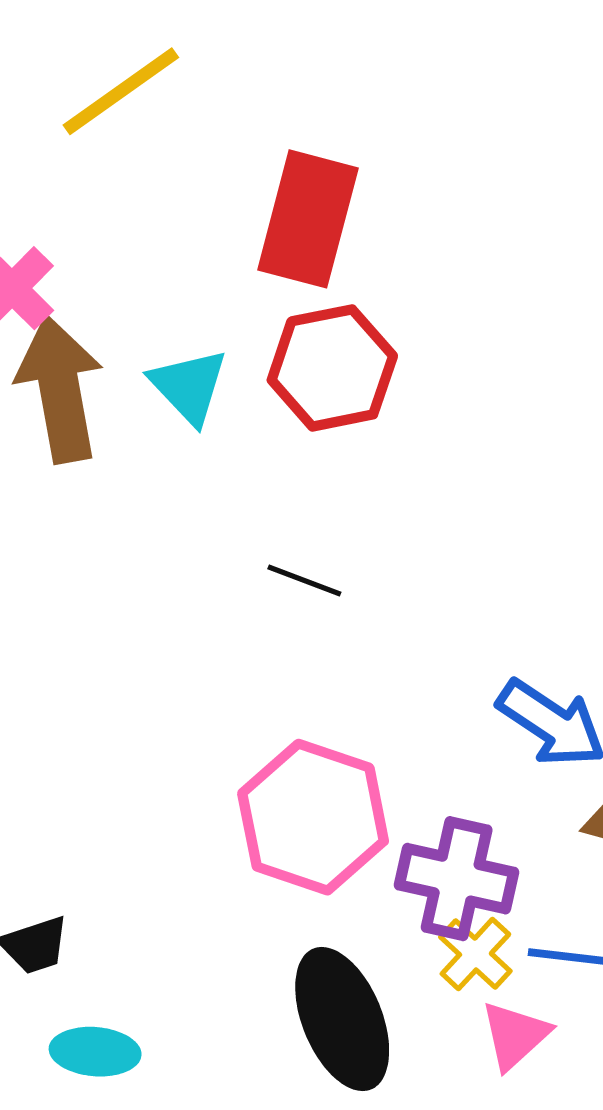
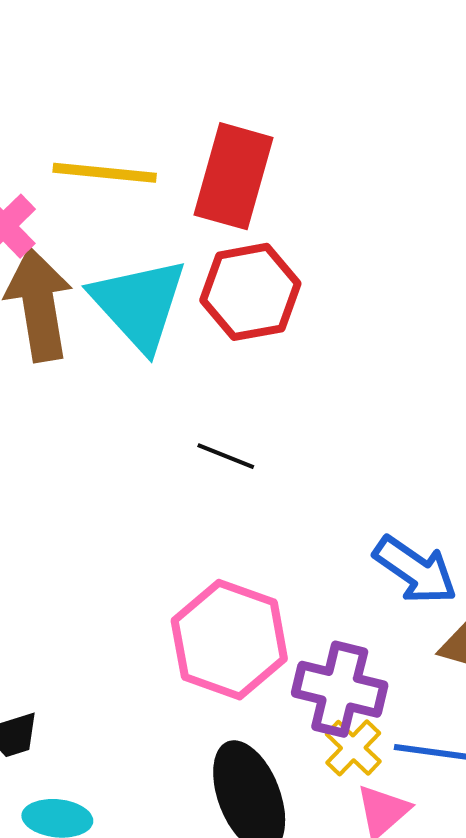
yellow line: (121, 91) -> (105, 173), moved, turned 40
cyan triangle: (189, 386) -> (139, 304), size x1.6

